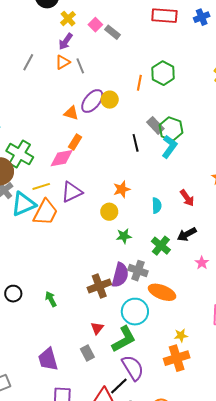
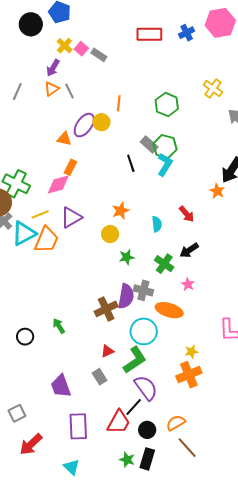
yellow cross: (68, 19) -> (64, 46), moved
green hexagon: (163, 73) -> (167, 105), moved
orange line: (139, 83) -> (119, 103), moved
pink star: (202, 263) -> (188, 284), moved
black circle: (13, 294) -> (25, 337), moved
red triangle: (97, 328) -> (107, 351), turned 32

